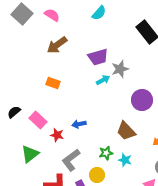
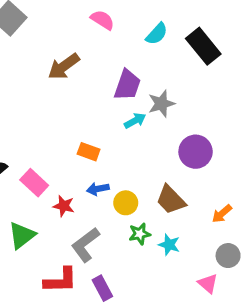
cyan semicircle: (99, 13) -> (157, 34), moved
pink semicircle: (52, 15) -> (102, 20), moved
purple trapezoid: (98, 57) -> (127, 85), turned -55
orange rectangle: (53, 83) -> (89, 152), moved
yellow circle: (97, 175) -> (126, 203), moved

